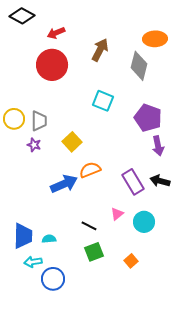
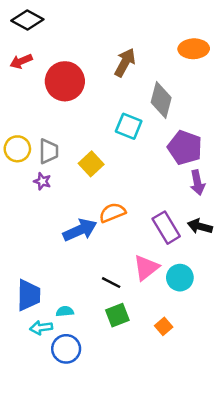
red arrow: (56, 33) -> (21, 61), moved
gray diamond: (139, 66) -> (161, 100), moved
yellow square: (72, 142) -> (91, 164), moved
pink triangle: (117, 214) -> (146, 268), size x1.6
cyan semicircle: (49, 239) -> (65, 311), moved

